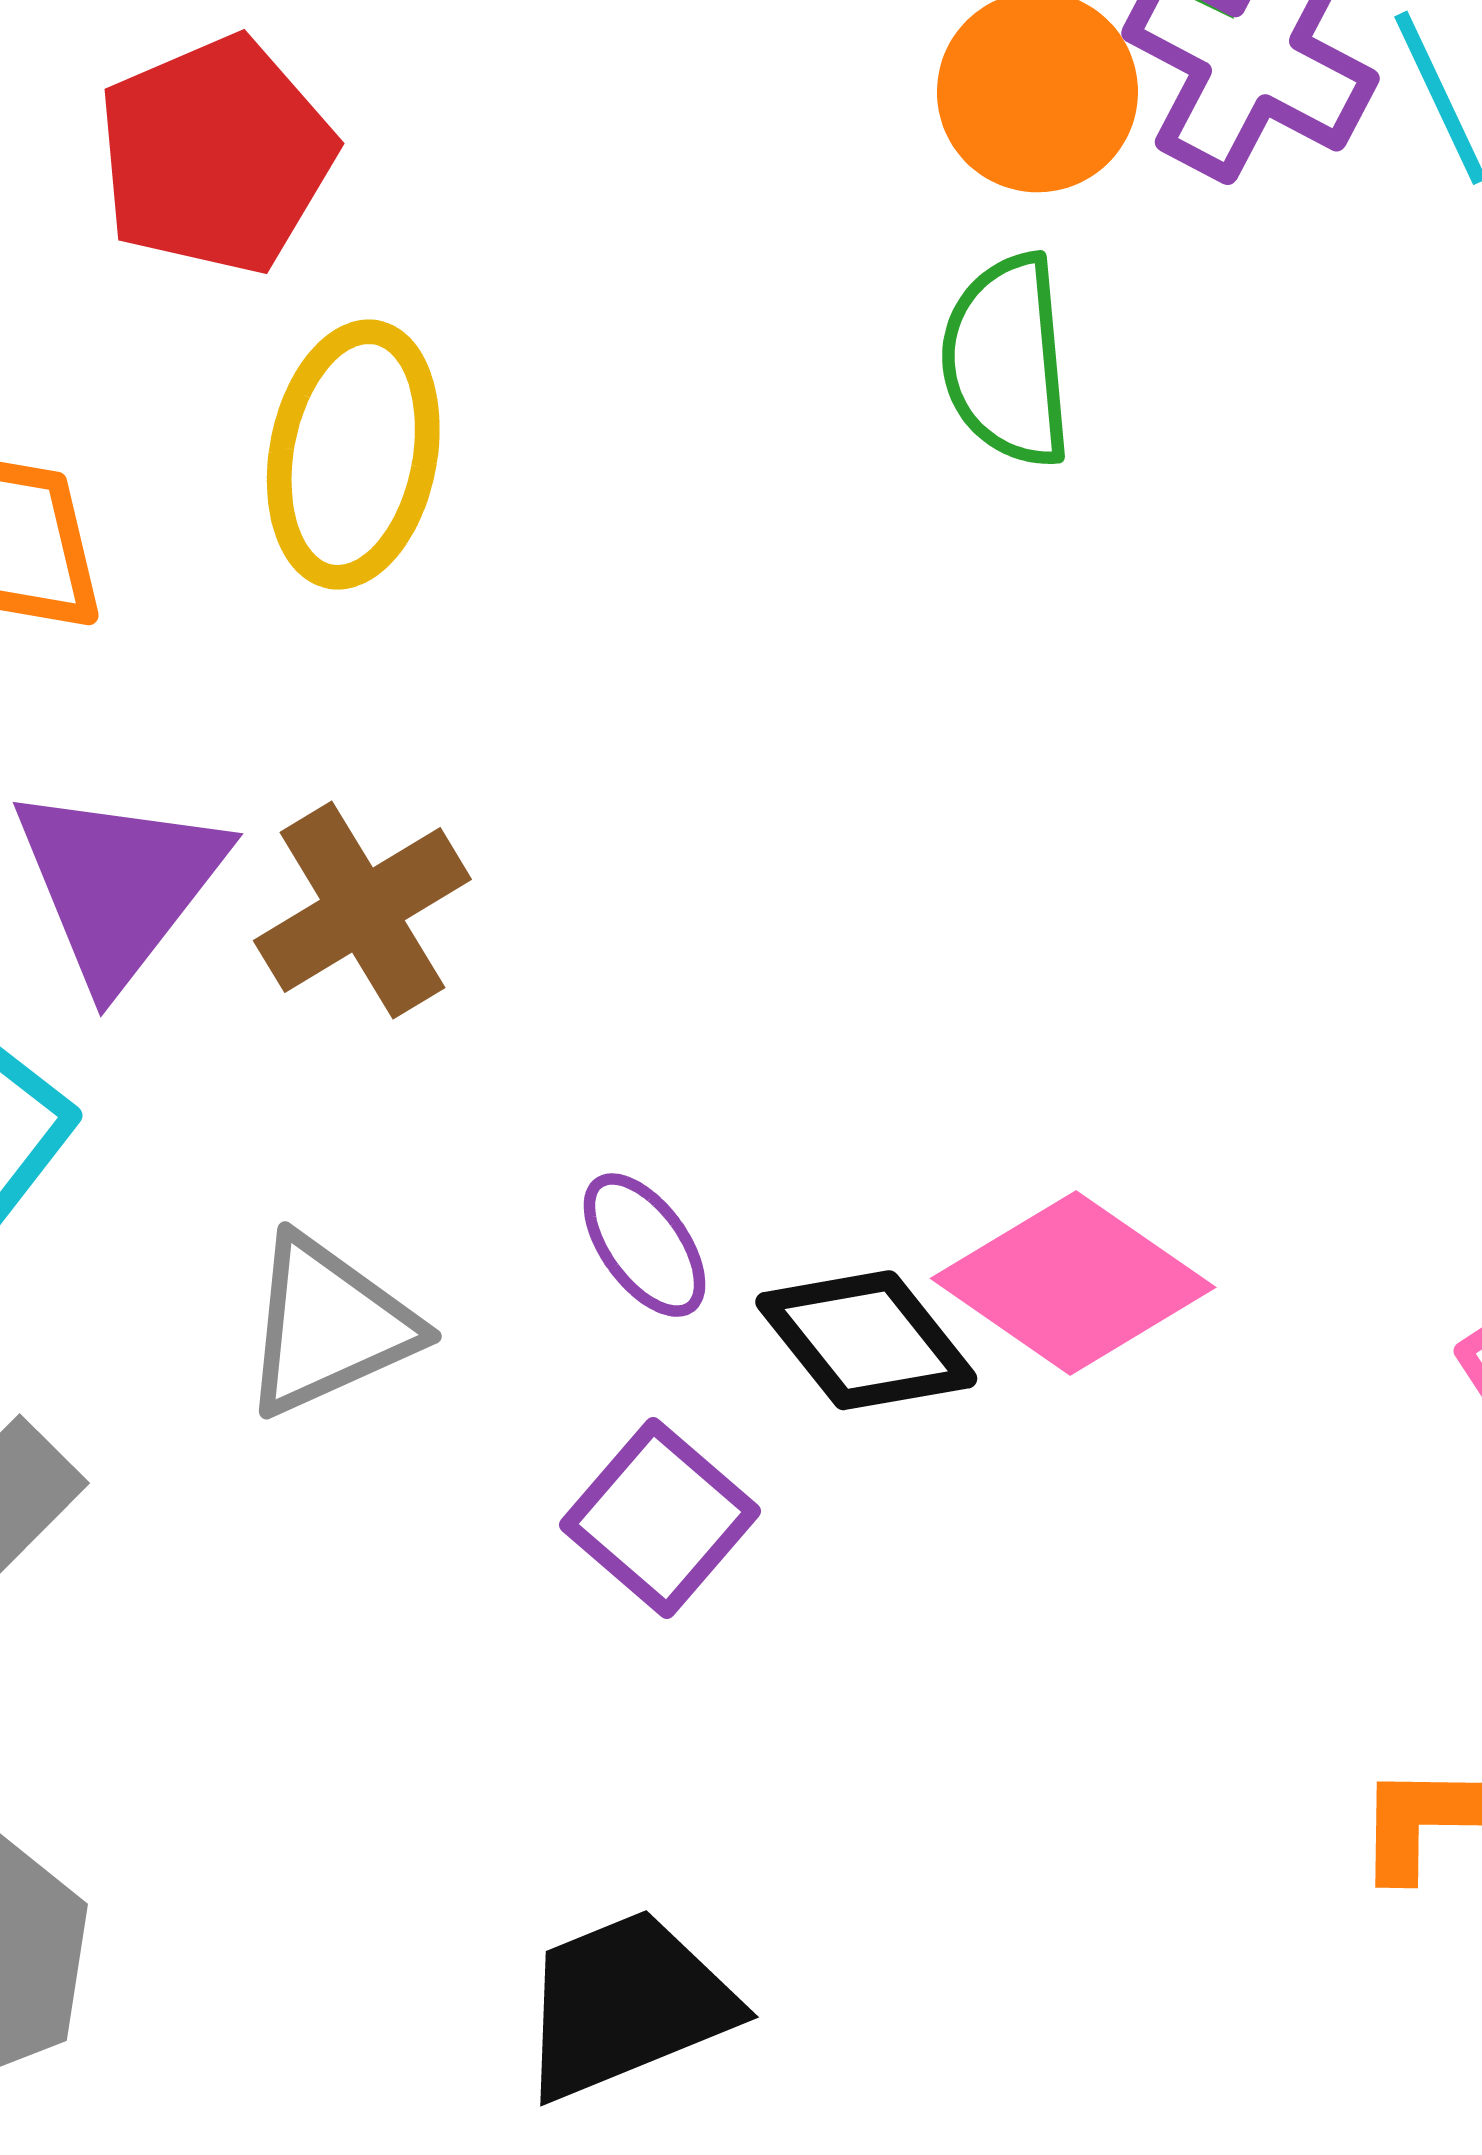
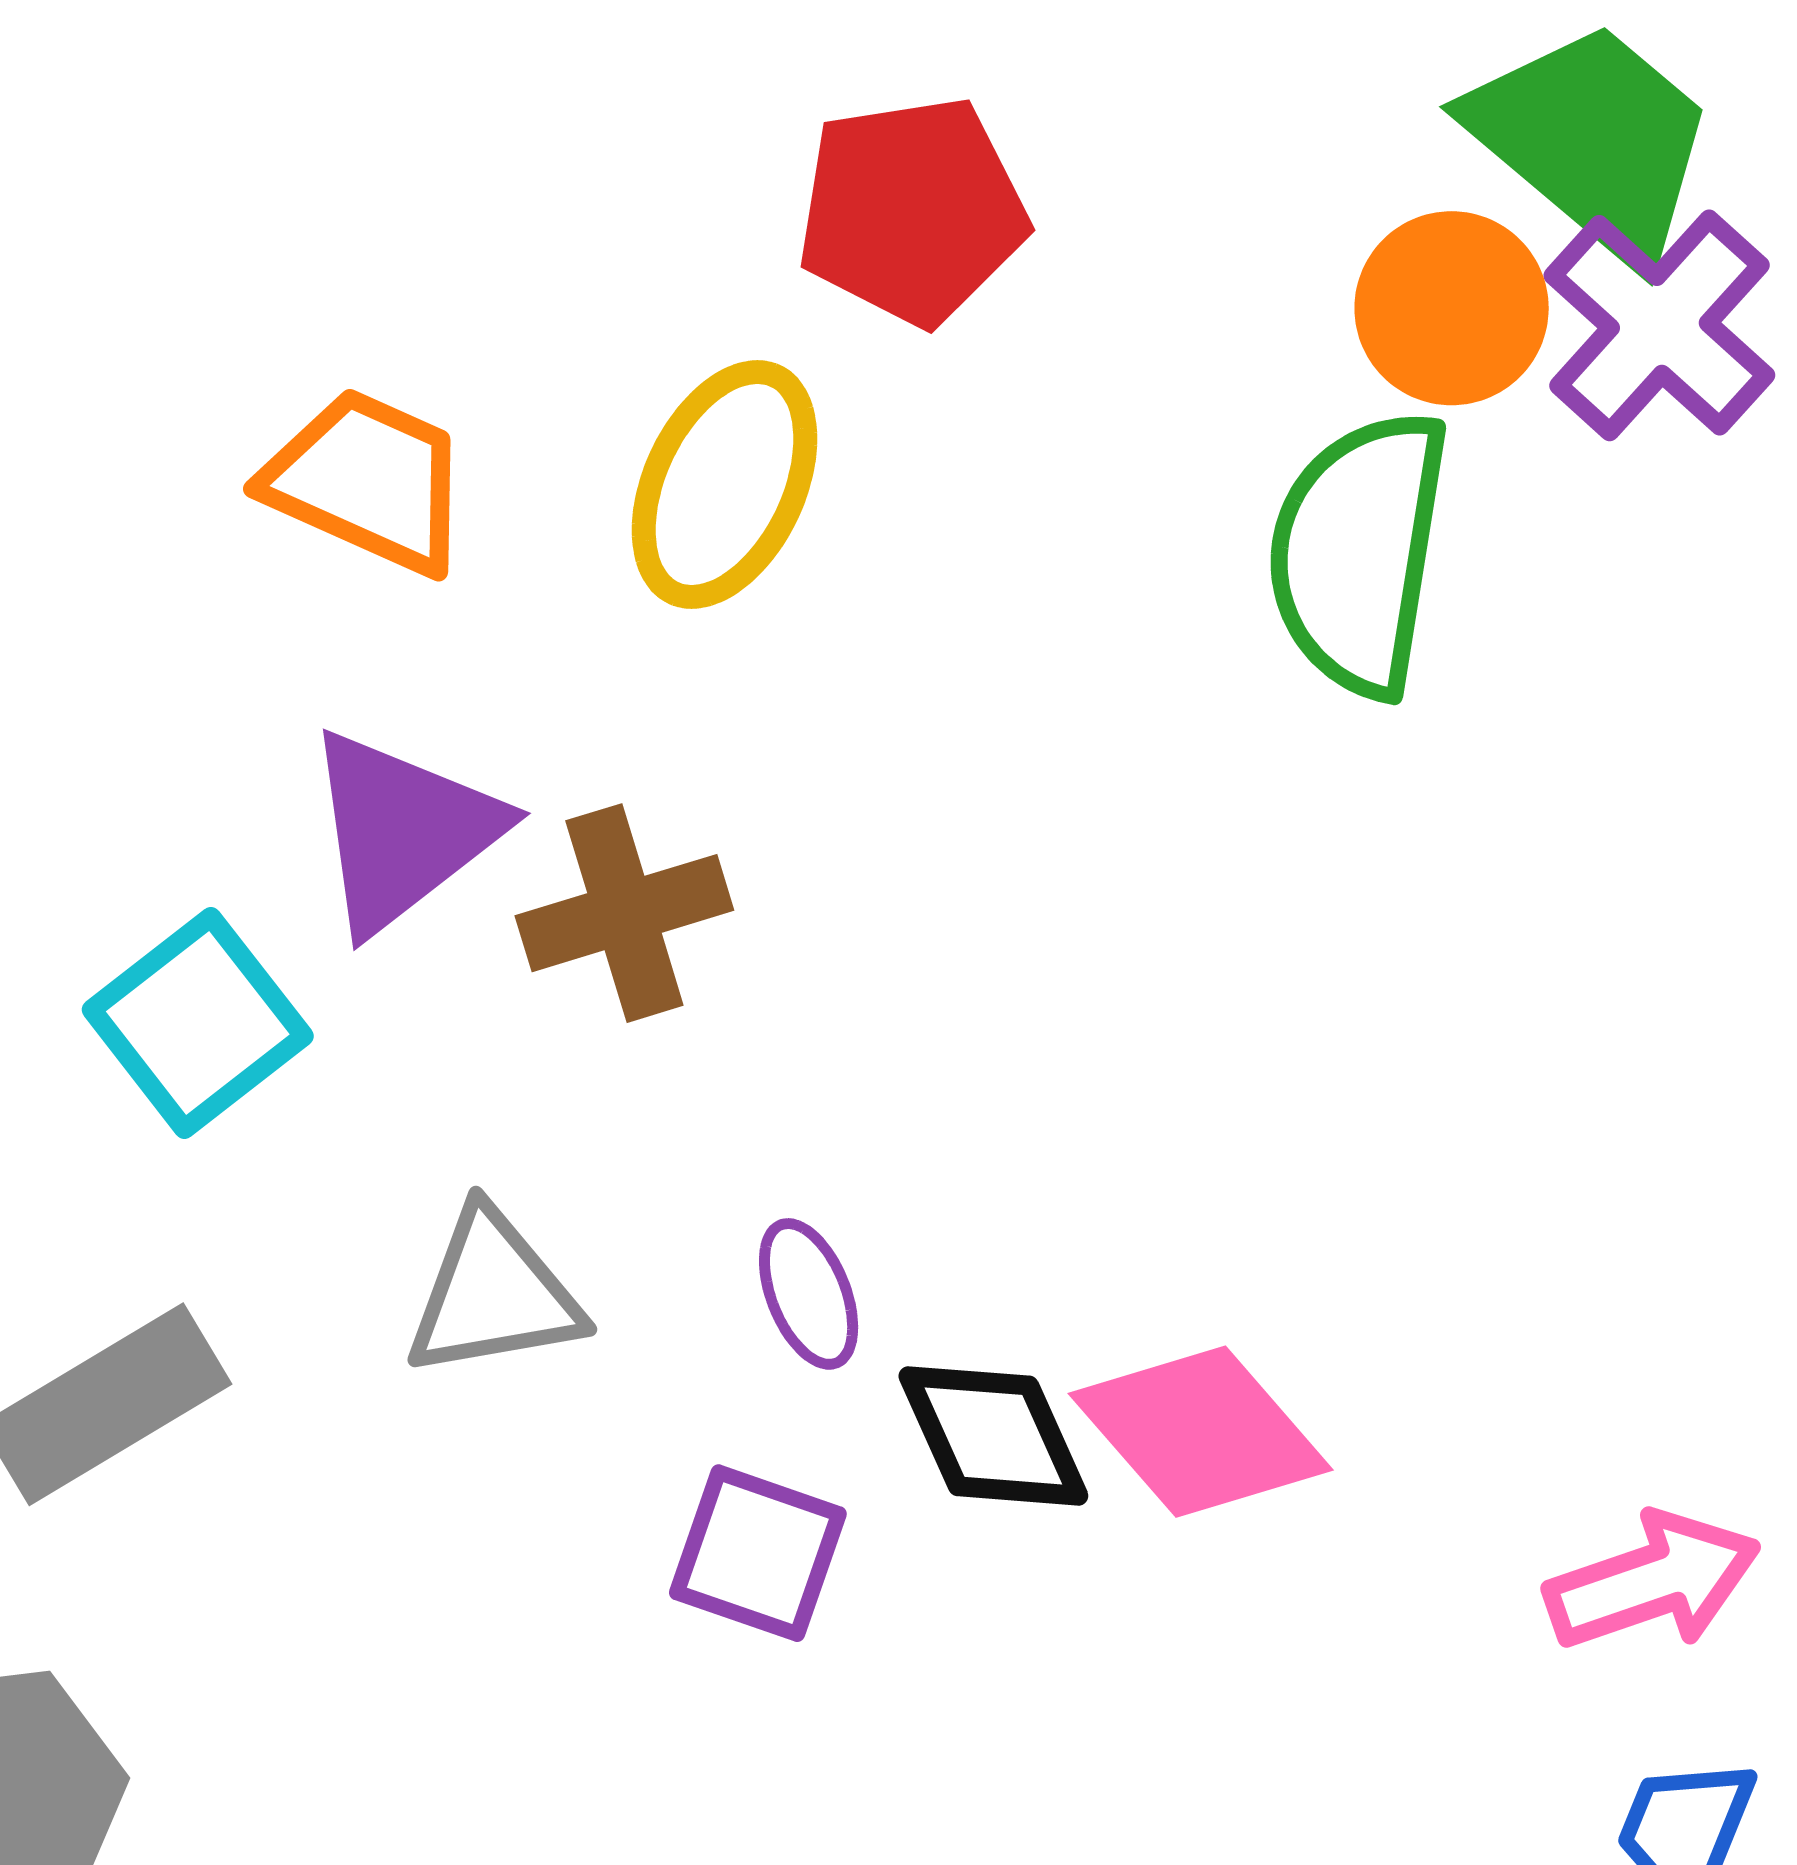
red pentagon: (216, 155) -> (912, 211), moved
green semicircle: (1007, 361) -> (1359, 553), size x1.4
purple square: (660, 1518) -> (758, 1553), turned -36

